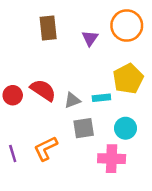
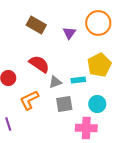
brown rectangle: (48, 28) -> (36, 25), turned -54
red semicircle: (43, 90) -> (39, 64), moved
orange L-shape: (46, 148) -> (29, 100), moved

